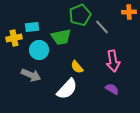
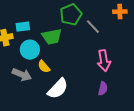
yellow semicircle: (77, 67) -> (44, 67), moved
purple semicircle: (112, 89) -> (103, 89), turned 72

